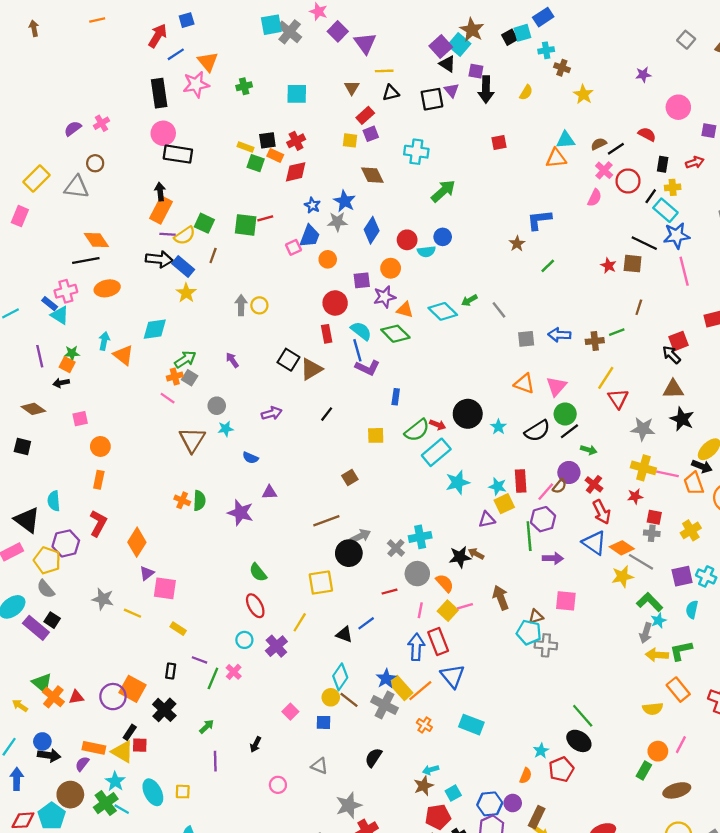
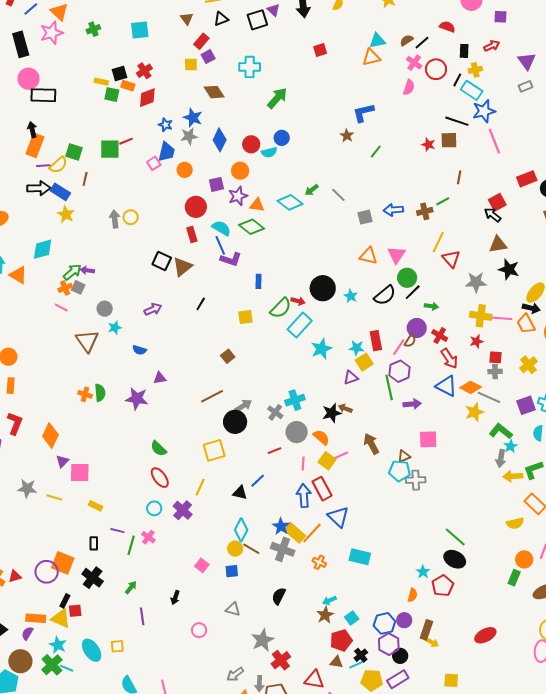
purple arrow: (232, 360) -> (87, 270), moved, turned -40

